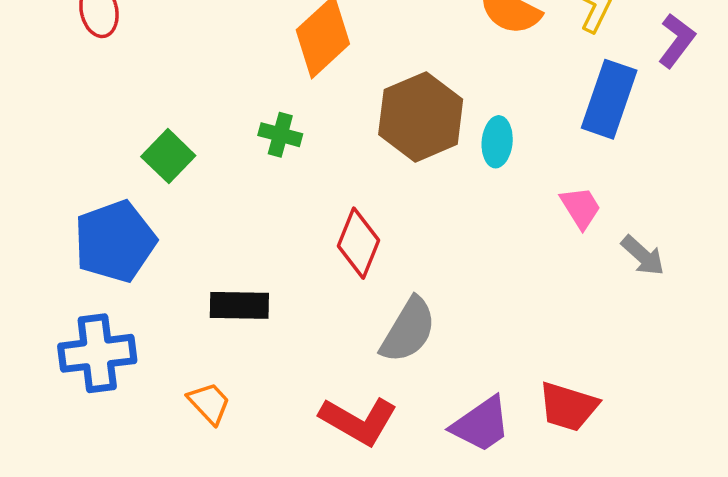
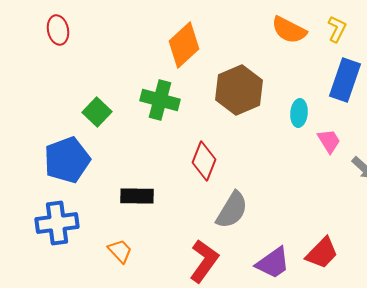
green cross: (280, 135) -> (160, 100), size x1.6
cyan ellipse: (497, 142) -> (299, 113), moved
red trapezoid: (568, 407) -> (322, 253), turned -63
red L-shape: (358, 421) -> (204, 261), turned -84

